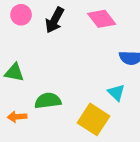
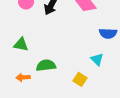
yellow square: (93, 119) -> (80, 79), size x0.6

